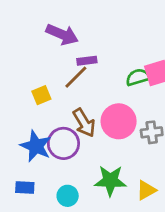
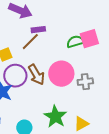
purple circle: (63, 143) -> (15, 76), moved
green star: (110, 181) -> (55, 117), turned 30

